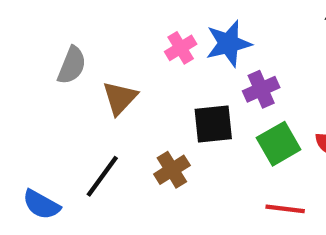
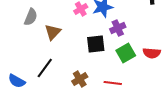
brown cross: (172, 170) -> (80, 79), moved
red line: (285, 209) -> (113, 83), moved

